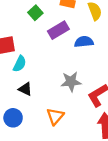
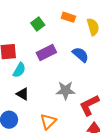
purple rectangle: (58, 30) -> (46, 52), moved
blue semicircle: (84, 42) -> (81, 55), turned 42

